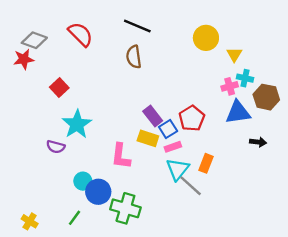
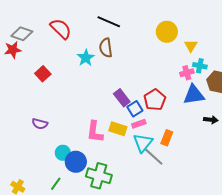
cyan star: (77, 124) -> (86, 58), moved, size x0.7
yellow rectangle: (148, 138) -> (118, 129), moved

